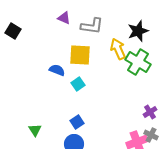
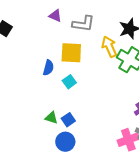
blue semicircle: (57, 70) -> (48, 68), turned 84
green triangle: (35, 130) -> (51, 118), moved, turned -40

